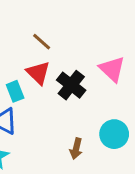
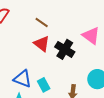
cyan rectangle: (15, 91) -> (44, 85), moved

